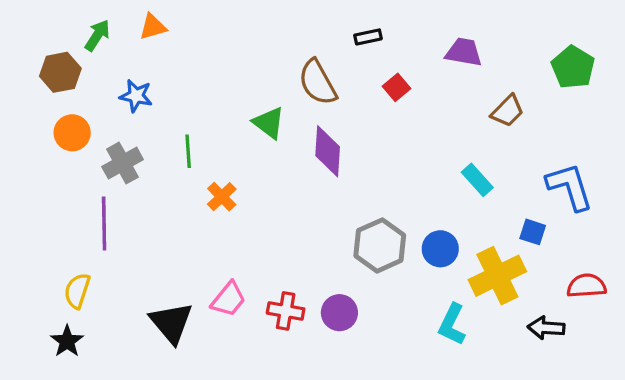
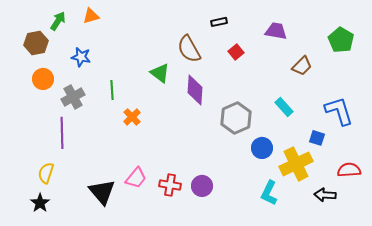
gray hexagon: (380, 245) -> (236, 118), moved

